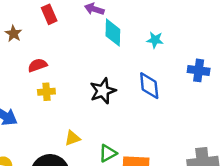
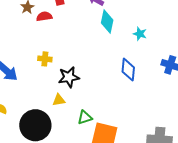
red semicircle: (37, 65) -> (44, 17), moved
black star: (103, 91) -> (69, 77), moved

